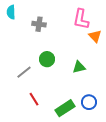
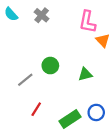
cyan semicircle: (11, 12) -> (11, 14), turned -40
gray cross: (39, 24) -> (42, 15), moved, turned 32
red line: (34, 99) -> (36, 109), turned 64

